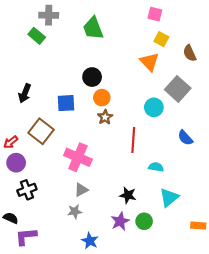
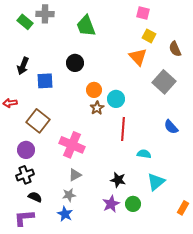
green rectangle: (37, 36) -> (25, 22), moved
black circle: (92, 77) -> (75, 63), moved
black arrow: (25, 93) -> (23, 66), moved
blue square: (66, 103) -> (45, 81), moved
cyan circle: (154, 107) -> (116, 99), moved
red arrow: (11, 142) -> (10, 103), moved, turned 32
purple circle: (16, 163) -> (26, 150), moved
black semicircle: (11, 218) -> (35, 197), moved
orange rectangle: (198, 226) -> (183, 208), turned -64
blue star: (90, 241) -> (65, 214), moved

